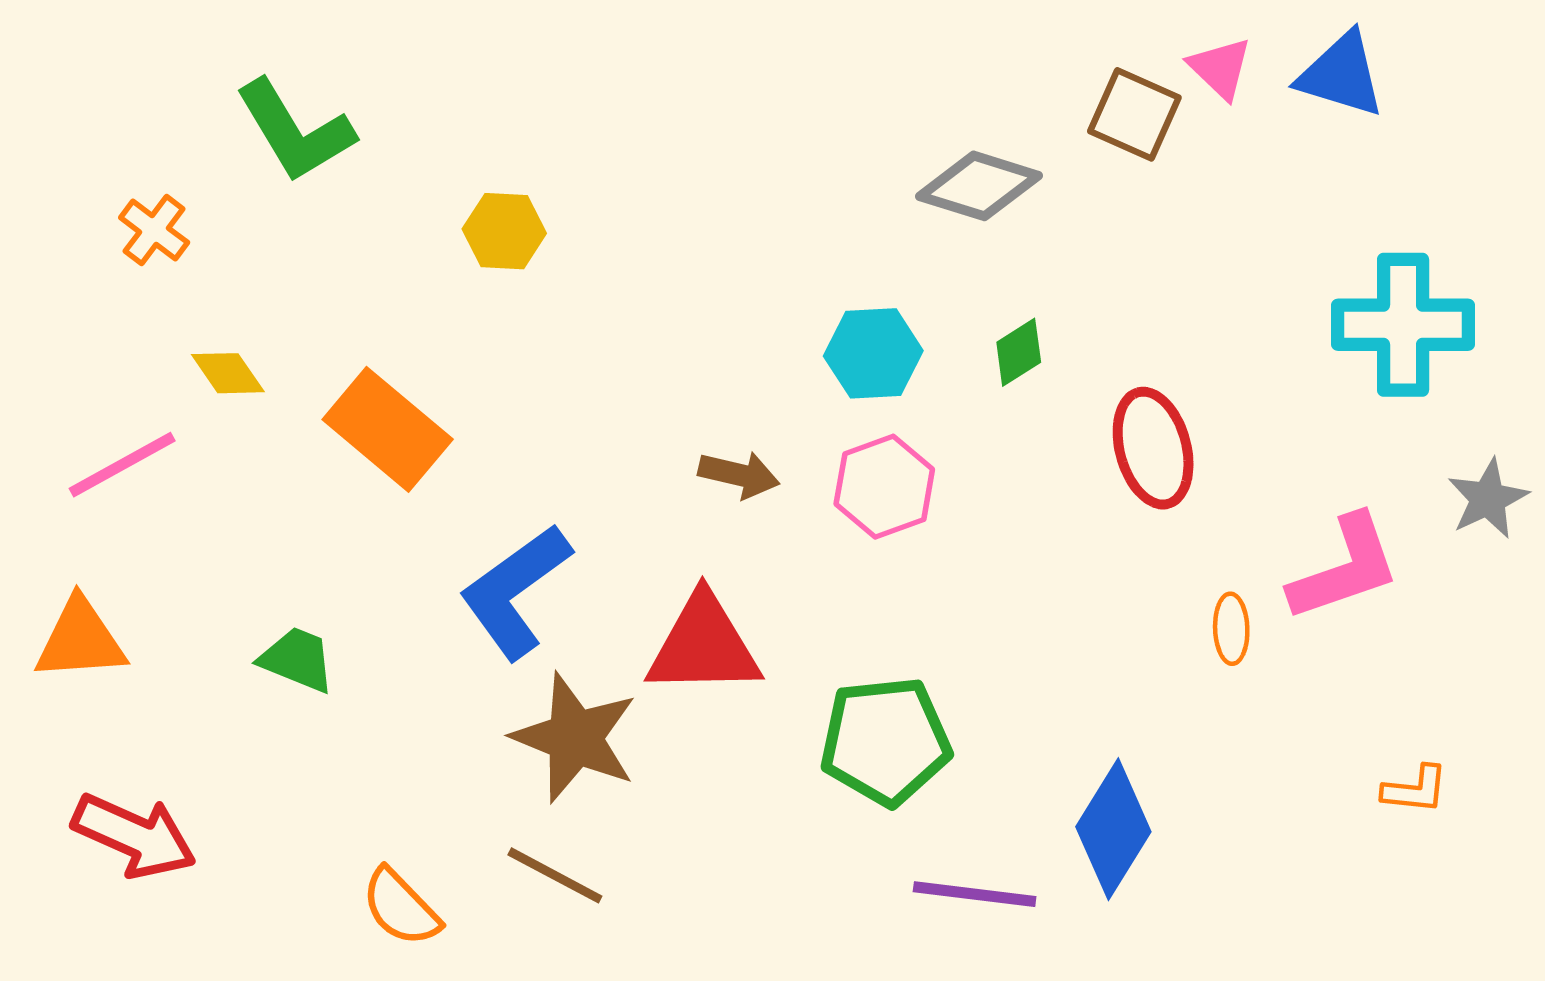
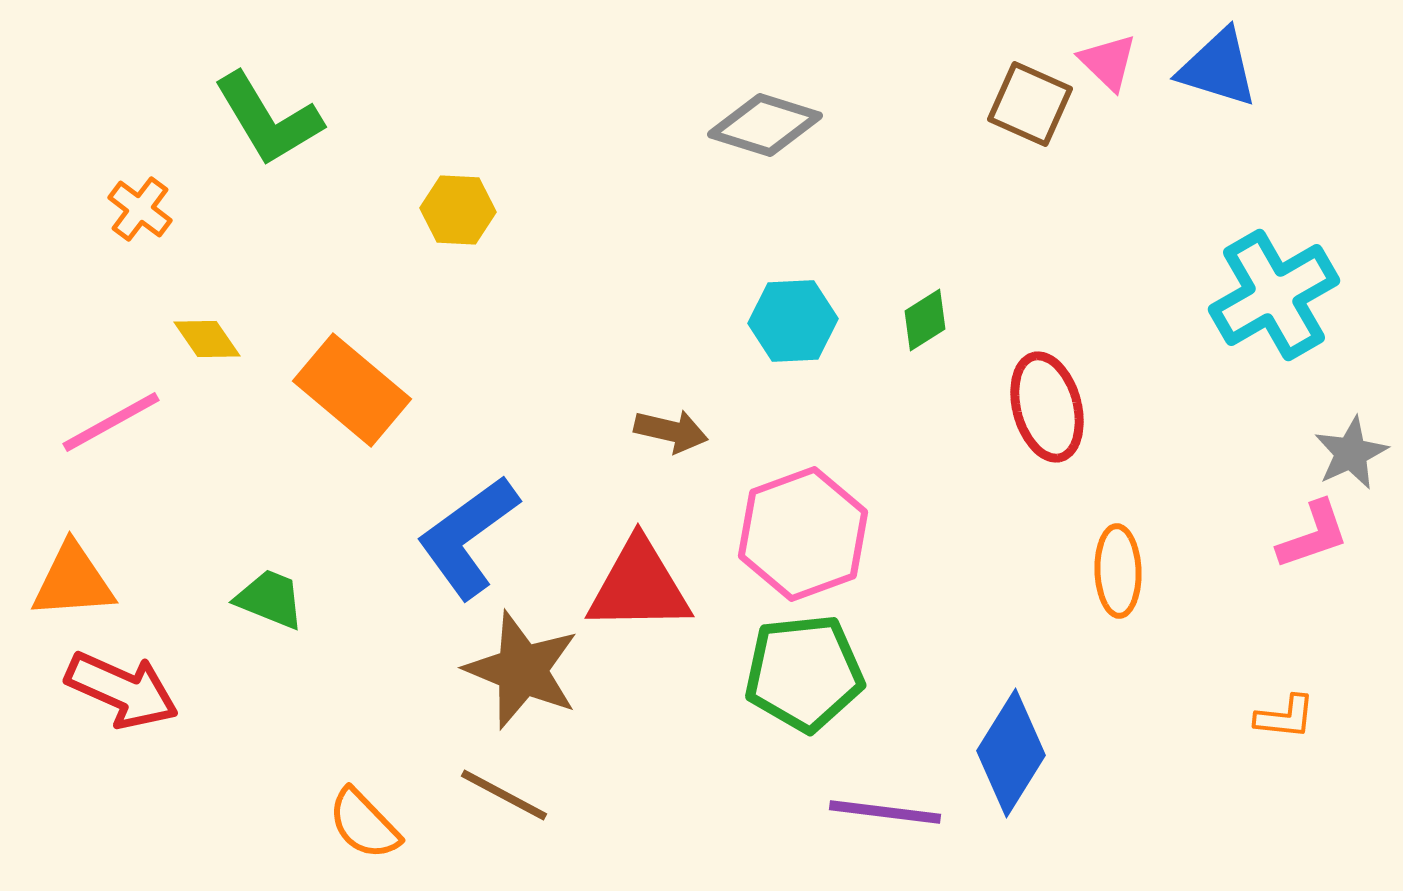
gray diamond: (979, 186) -> (765, 125), moved
cyan cross: (1403, 325) -> (1274, 295), turned -30
pink hexagon: (884, 487) -> (803, 534), moved, size x1.4
pink L-shape: (1345, 568) -> (1313, 535), moved, size x0.7
orange ellipse: (1231, 629) -> (1118, 571), size x1.4
red arrow: (134, 836) -> (122, 690), moved

